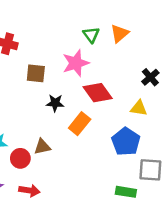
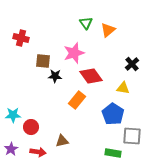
green triangle: (91, 35) -> (86, 23), moved
black star: (55, 103) -> (55, 76), moved
brown triangle: (42, 147) -> (62, 141), moved

